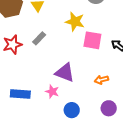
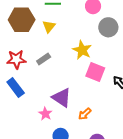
orange arrow: (101, 80) -> (85, 114), moved, turned -40
blue rectangle: (20, 94) -> (16, 88), moved, turned 36

